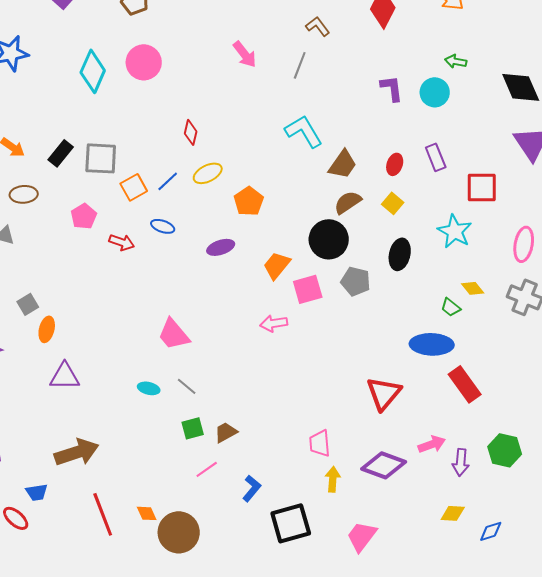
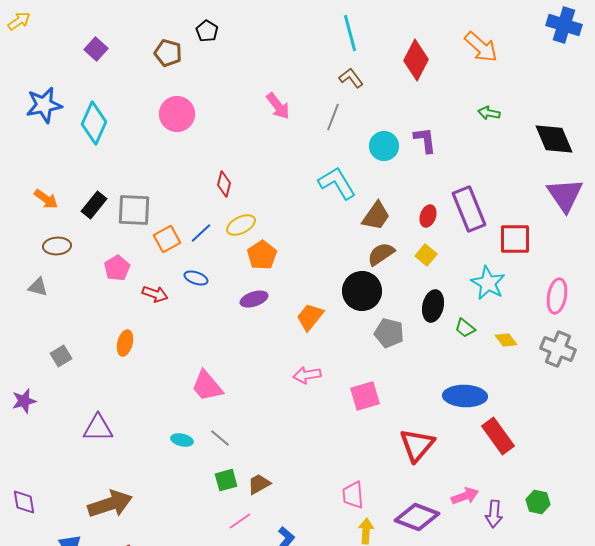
cyan diamond: (93, 71) -> (94, 123), moved
cyan circle: (435, 92) -> (384, 146), moved
purple rectangle: (436, 157) -> (469, 209), size x1.6
orange pentagon: (249, 201) -> (262, 255), moved
pink square: (308, 289) -> (365, 396), moved
green trapezoid: (451, 307) -> (465, 328), moved
orange ellipse: (47, 329) -> (125, 343), moved
green hexagon: (505, 450) -> (538, 502), size x0.7

